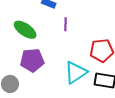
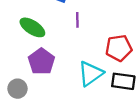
purple pentagon: (32, 60) -> (41, 61), turned -30

